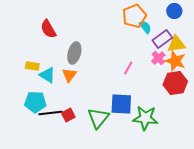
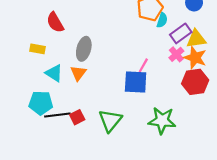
cyan semicircle: (145, 27) -> (162, 20), turned 56
yellow rectangle: (32, 66) -> (37, 49), moved
blue square: (121, 104) -> (136, 82), moved

